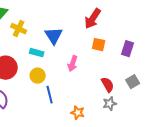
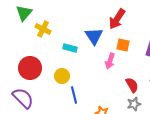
blue triangle: (54, 36) -> (94, 36), moved
cyan rectangle: (37, 53) -> (70, 48), moved
pink arrow: (73, 64) -> (110, 61), moved

